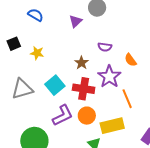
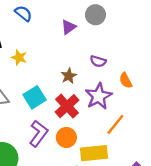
red cross: (84, 89) -> (67, 106), turned 30
orange line: (127, 99) -> (115, 124), turned 54
purple L-shape: (63, 115) -> (39, 133), turned -35

